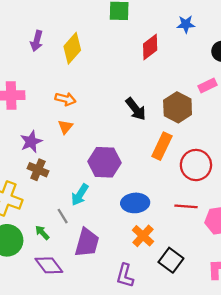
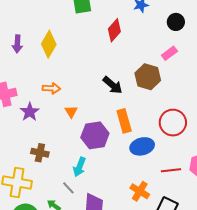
orange triangle: (65, 127) -> (71, 112), moved
purple star: (31, 142) -> (30, 112), moved
orange rectangle: (162, 146) -> (124, 121), moved, turned -30
blue ellipse: (135, 203) -> (142, 146), moved
red line: (186, 206) -> (171, 170), moved

